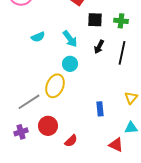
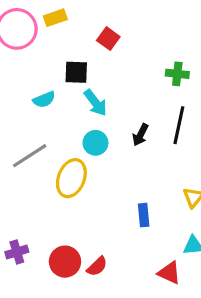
black square: (95, 20) -> (76, 72), moved
black arrow: (99, 47) -> (140, 135), moved
gray line: (29, 102) -> (30, 156), moved
red circle: (48, 126) -> (65, 262), moved

